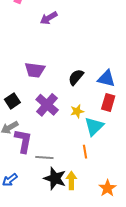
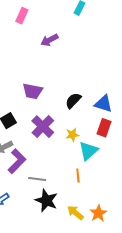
purple L-shape: (23, 141) -> (17, 161), turned 30
yellow arrow: (71, 180) -> (75, 213), moved, turned -54

